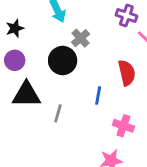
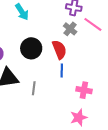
gray cross: (81, 38) -> (70, 29), moved
red semicircle: (127, 73) -> (59, 50), moved

